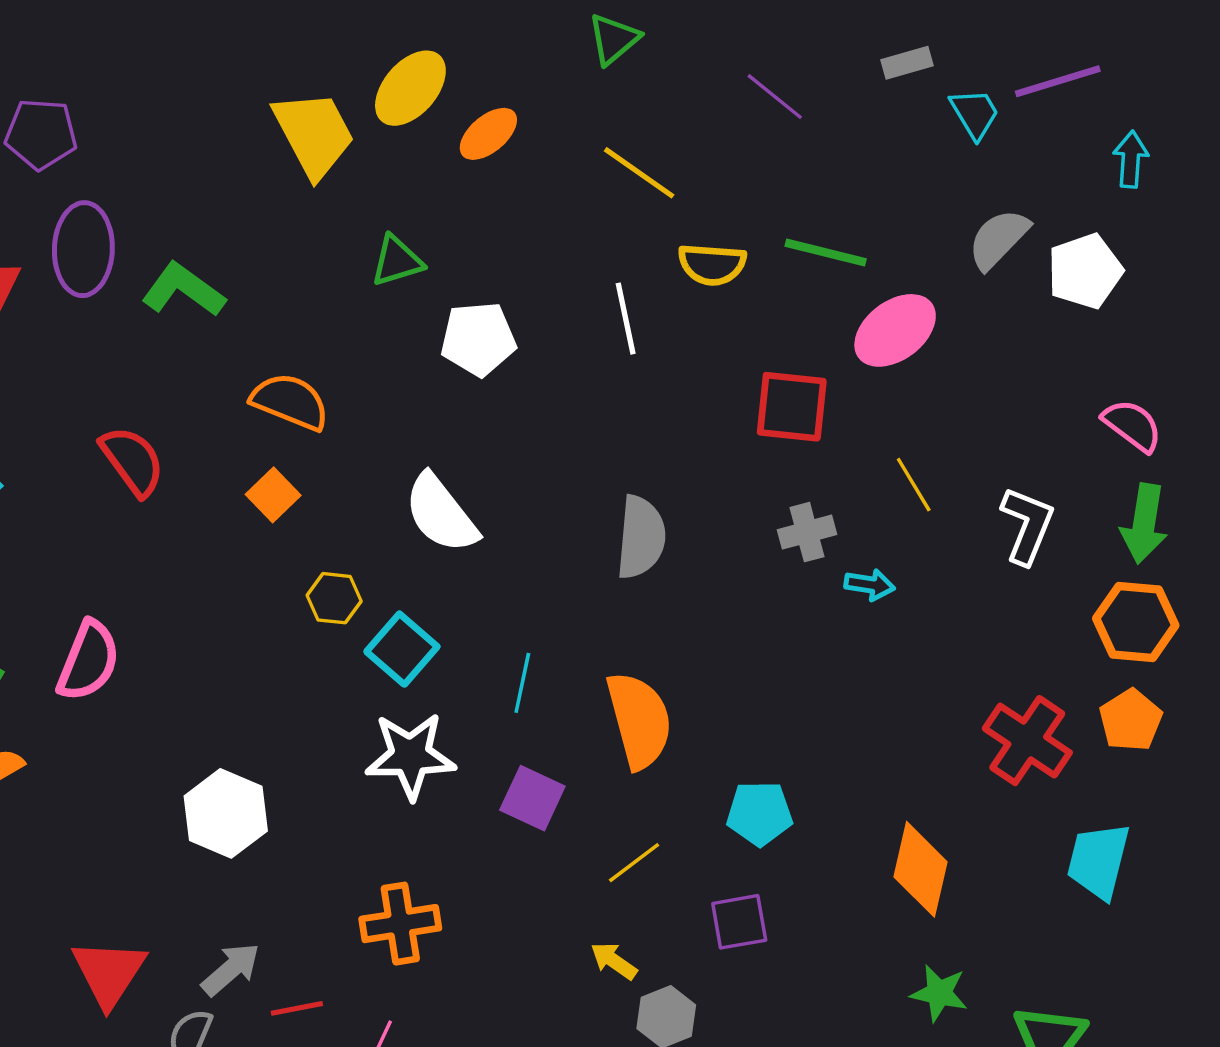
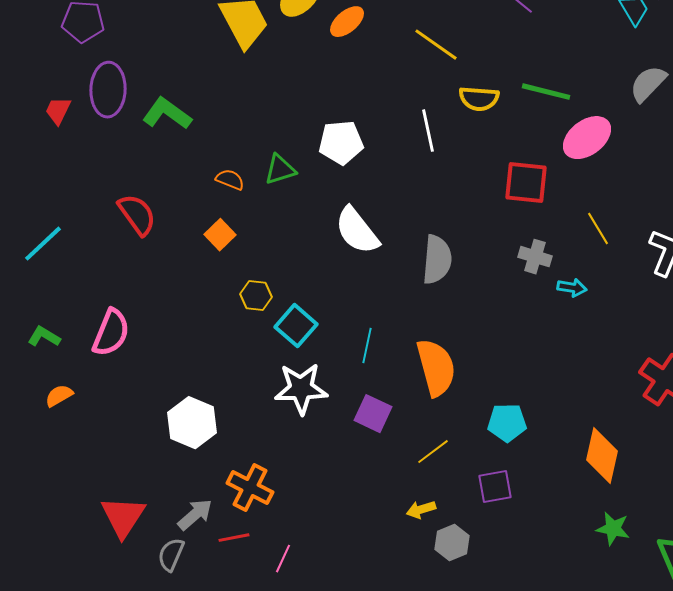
green triangle: (397, 261) -> (280, 170), moved
orange semicircle: (290, 402) -> (230, 180), size x0.6
white semicircle: (441, 513) -> (357, 231), moved
gray cross: (807, 532) -> (535, 257), turned 32
orange cross: (400, 924) -> (250, 488), moved, turned 36
yellow arrow: (614, 961) -> (421, 510), turned -52

